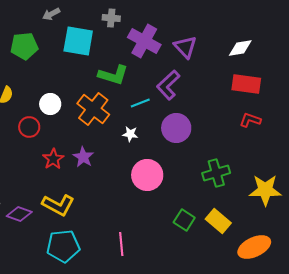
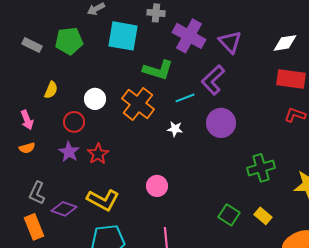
purple star: (83, 157) -> (69, 152), moved
pink circle: (147, 175) -> (157, 186), moved, size x0.7
yellow rectangle: (218, 221) -> (263, 216), size x0.7

